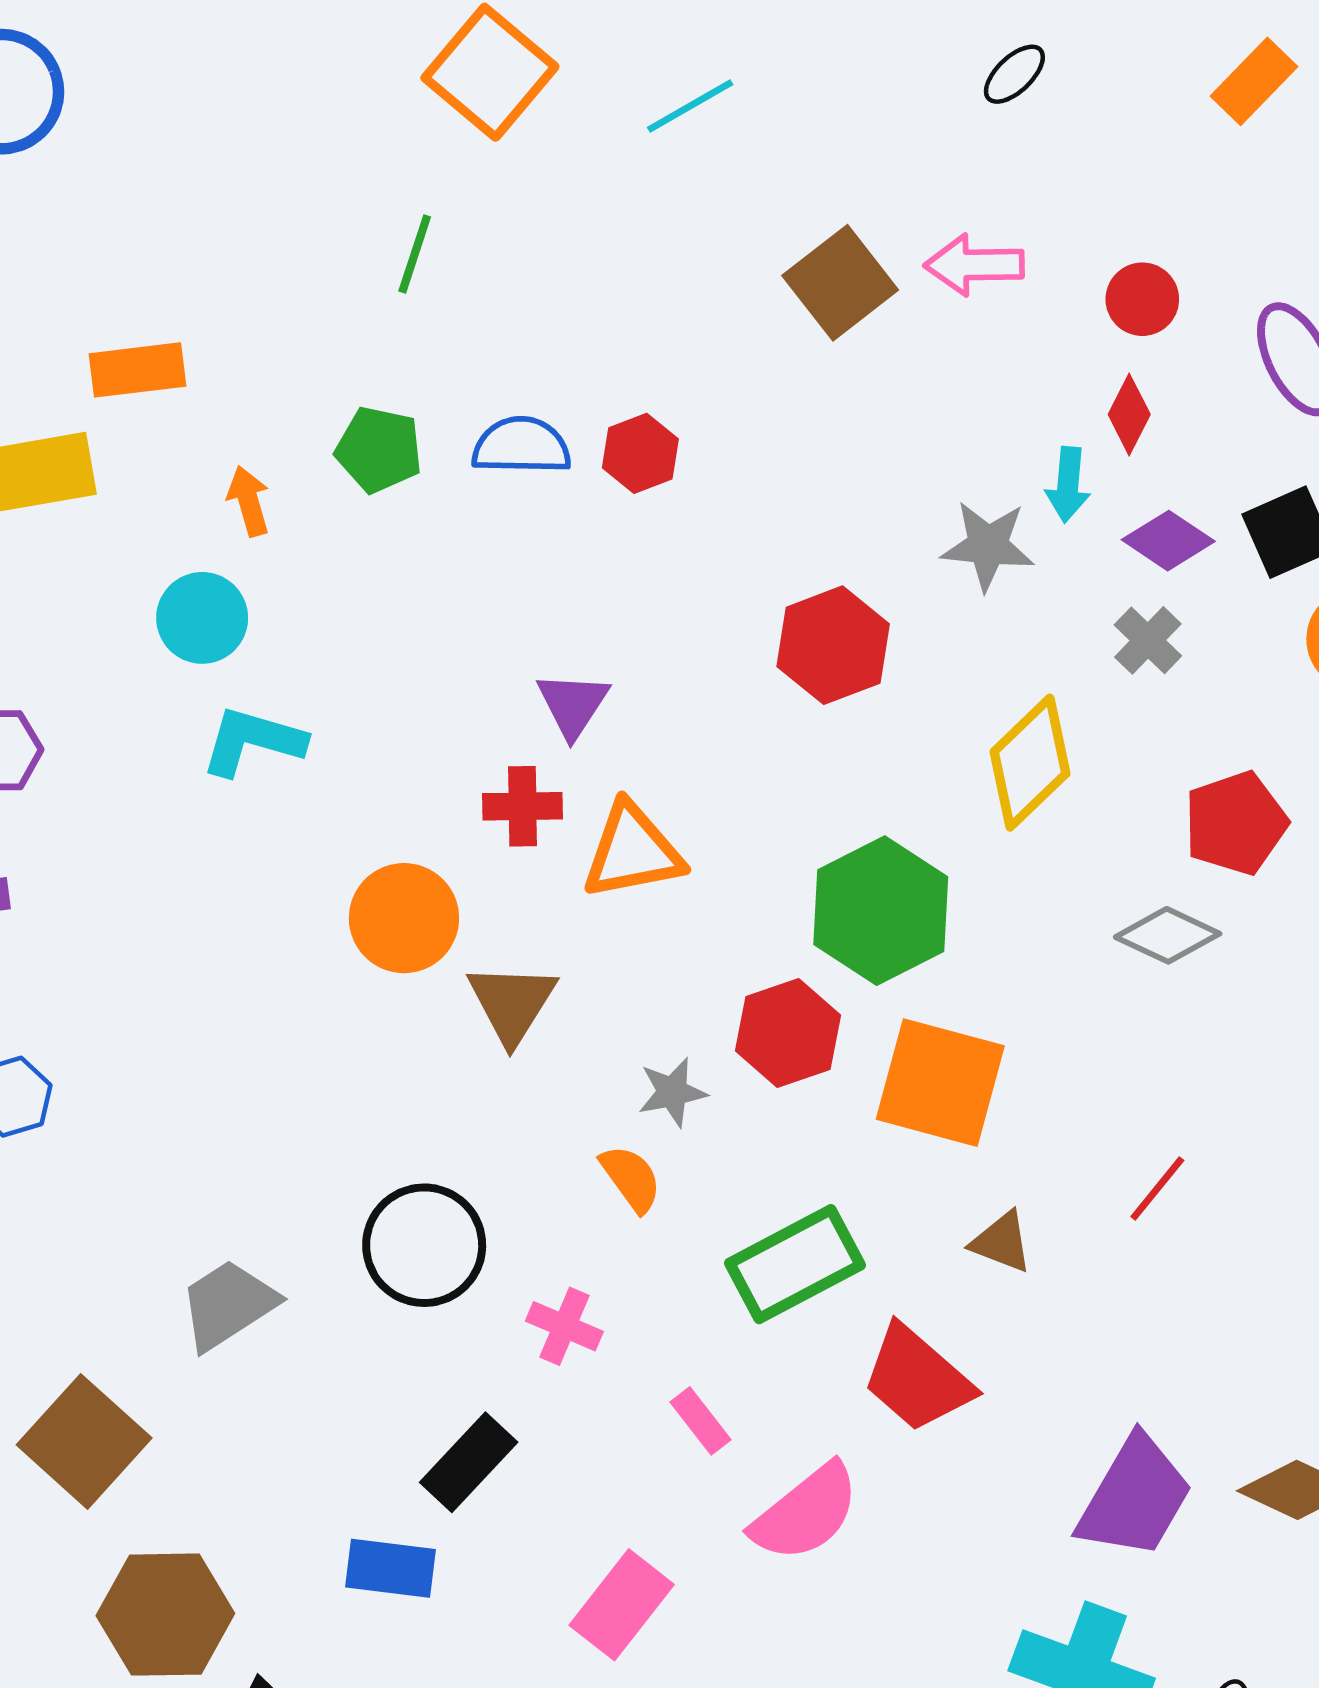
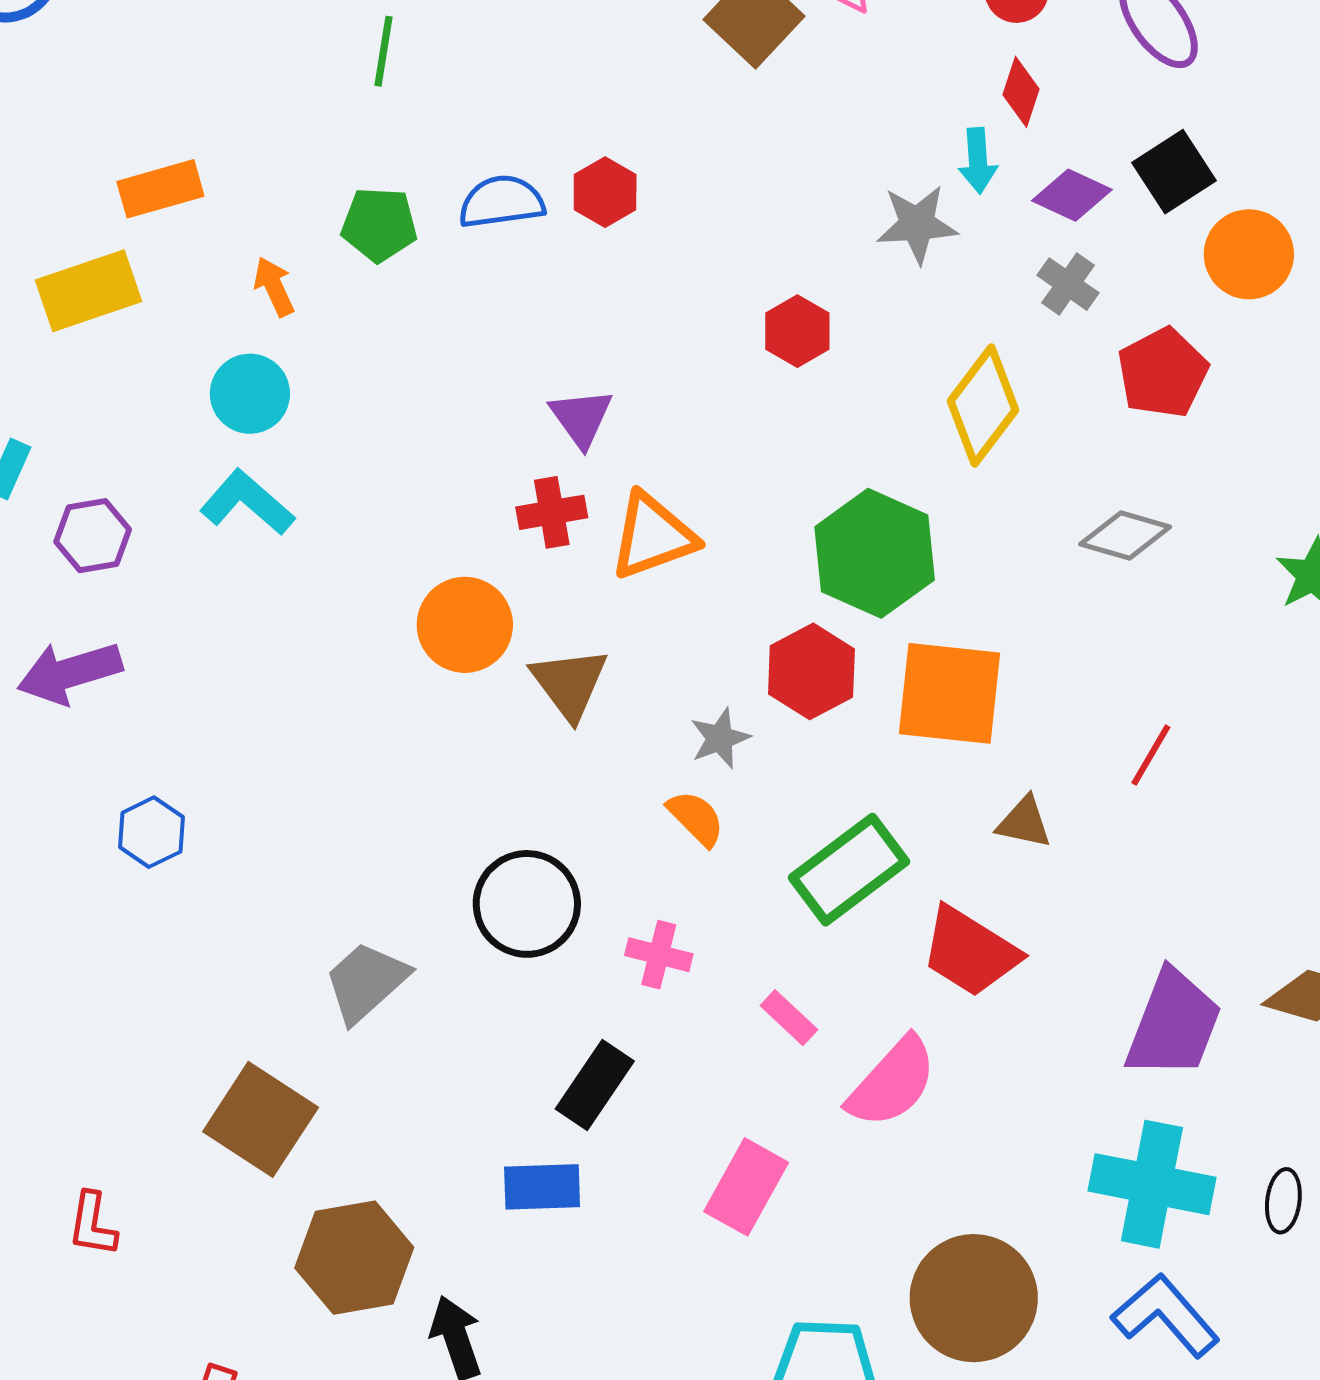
red hexagon: (833, 645) -> (797, 331), size x0.7
cyan L-shape: (253, 741) -> (247, 503), moved, turned 34
red pentagon: (1236, 823) -> (1163, 373), moved

